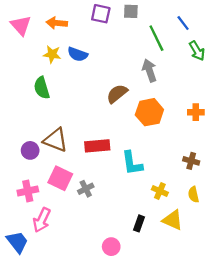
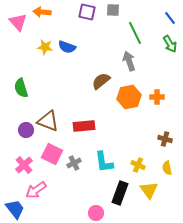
orange arrow: (57, 23) -> (42, 12), moved
blue line: (183, 23) -> (170, 18), moved
green semicircle: (42, 88) -> (21, 88), moved
orange cross: (196, 112) -> (157, 97), moved
cyan L-shape: (132, 163) -> (104, 162), moved
pink cross: (28, 191) -> (24, 165), turned -30
pink arrow: (42, 220) -> (36, 190), turned 30
yellow triangle: (173, 220) -> (149, 190), turned 30
black rectangle: (139, 223) -> (120, 193), size x1.6

